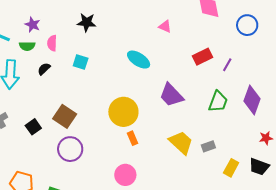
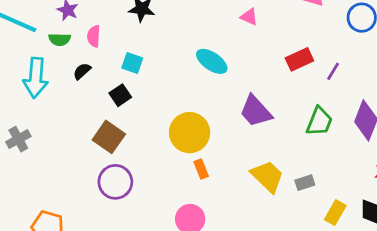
black square: (33, 127) -> (120, 95), moved

